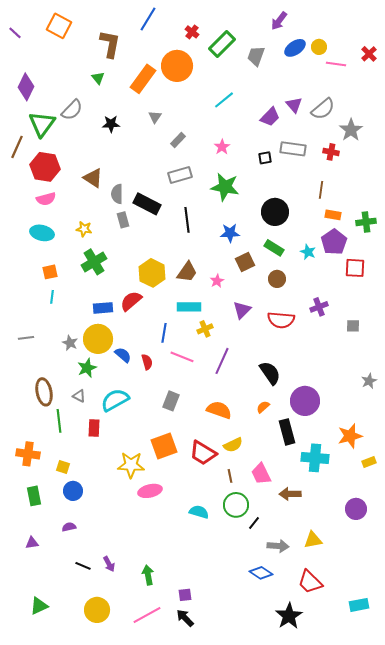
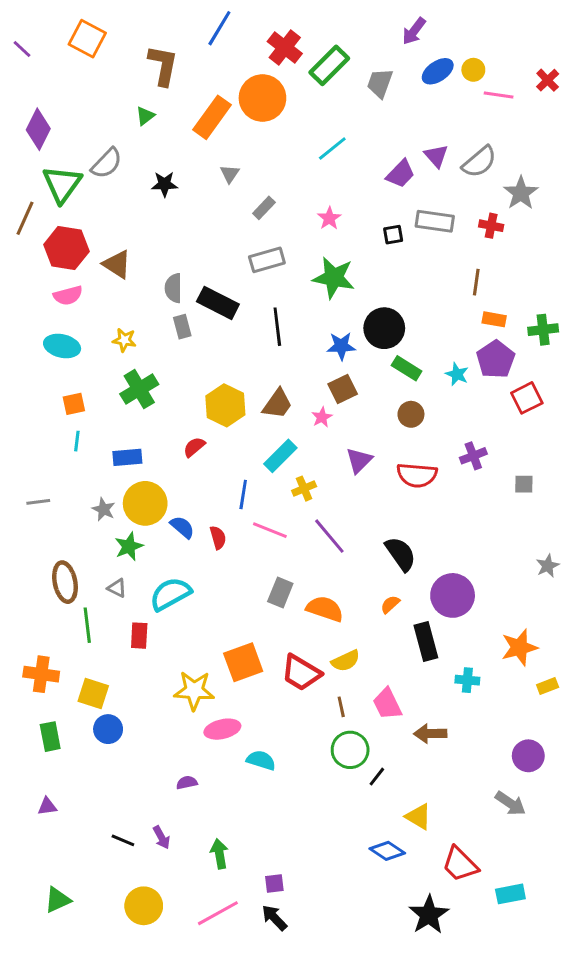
red cross: (192, 32) -> (285, 48), size x1.6
green triangle: (98, 78) -> (145, 116), turned 32
brown triangle: (93, 178) -> (117, 264), moved
black circle: (275, 212) -> (384, 328), moved
brown square: (245, 262) -> (343, 389), moved
red square: (355, 268) -> (527, 398), turned -30
red semicircle: (131, 301) -> (194, 447), size x0.7
cyan rectangle: (189, 307) -> (280, 456), turned -45
blue rectangle: (103, 308) -> (127, 457), moved
purple line: (222, 361) -> (329, 536), turned -64
gray rectangle: (171, 401) -> (280, 592), moved
cyan cross: (315, 458) -> (467, 680), size x0.6
yellow square: (63, 467) -> (93, 693), size x1.5
cyan semicircle: (199, 512) -> (261, 760), moved
purple semicircle: (69, 527) -> (187, 783), moved
yellow triangle: (313, 540) -> (418, 817), moved, turned 42
gray arrow: (278, 546) -> (510, 803), moved, turned 30
cyan rectangle: (359, 605) -> (510, 894), moved

